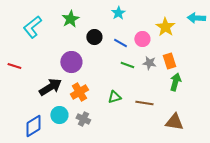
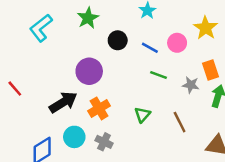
gray star: (149, 63) -> (191, 85), moved
red line: (14, 66) -> (15, 89), moved, turned 32
green triangle: (114, 97) -> (142, 115), turned -32
brown line: (144, 103) -> (180, 122), turned 54

